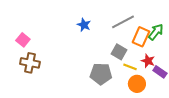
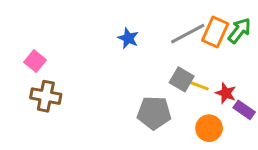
green arrow: (156, 32) -> (240, 31), moved
orange rectangle: (141, 37) -> (215, 32), moved
yellow line: (130, 67) -> (198, 85), moved

